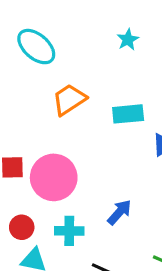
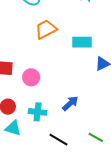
pink circle: (54, 177) -> (31, 77), size x0.6

